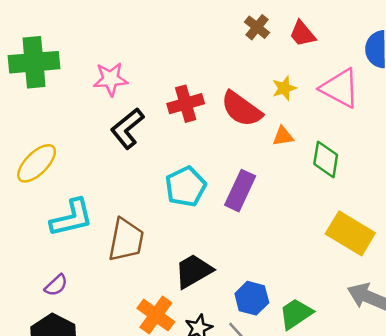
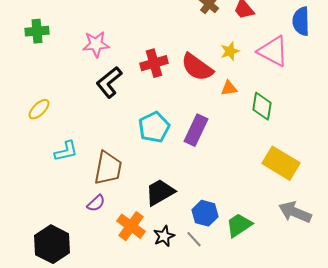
green cross: (34, 62) -> (37, 31), size x0.6
yellow ellipse: (37, 163) -> (39, 109), size x0.7
cyan L-shape: (72, 218) -> (66, 151), size x0.7
purple semicircle: (56, 285) -> (96, 203), moved

